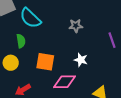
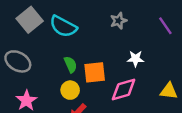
green semicircle: (21, 41) -> (71, 64), moved
yellow circle: (11, 63) -> (70, 90), moved

